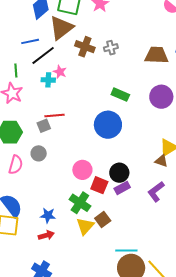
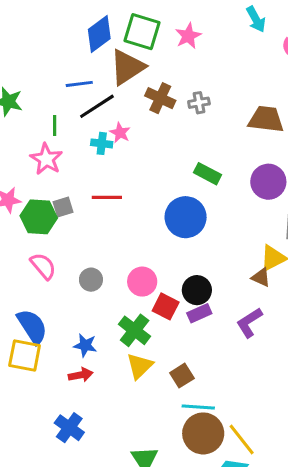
gray square: (44, 126) -> (63, 207), moved
gray circle: (39, 153) -> (91, 280), moved
pink semicircle: (16, 165) -> (43, 266), turned -60
brown square: (103, 220) -> (182, 376), moved

